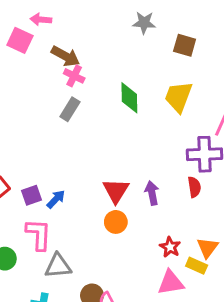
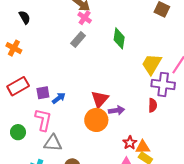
yellow trapezoid: (178, 97) -> (152, 64), moved
purple arrow: (152, 193) -> (117, 110), moved, turned 84
orange circle: (116, 222) -> (96, 120), size x1.5
orange triangle: (207, 248) -> (143, 147), moved, turned 42

